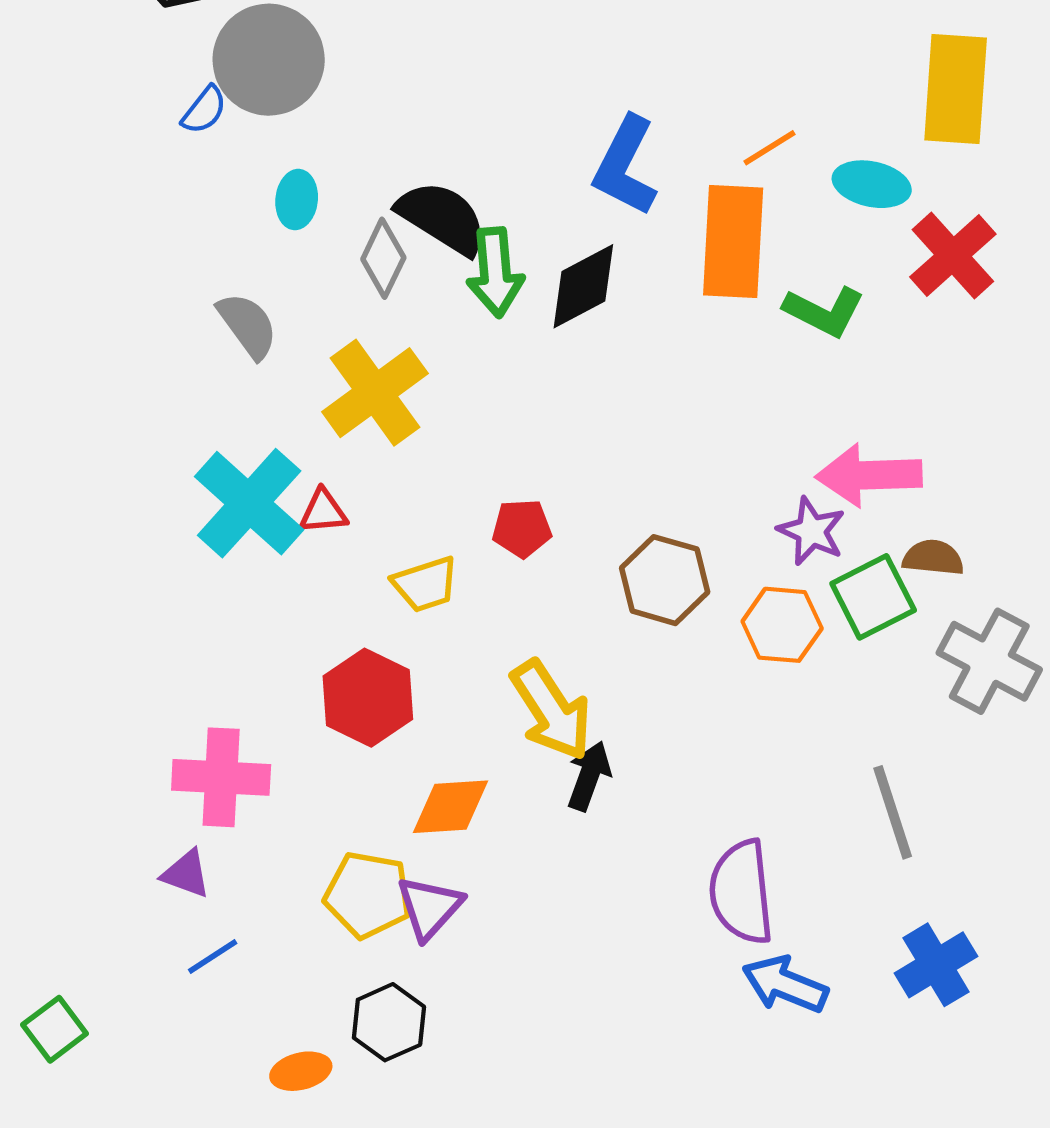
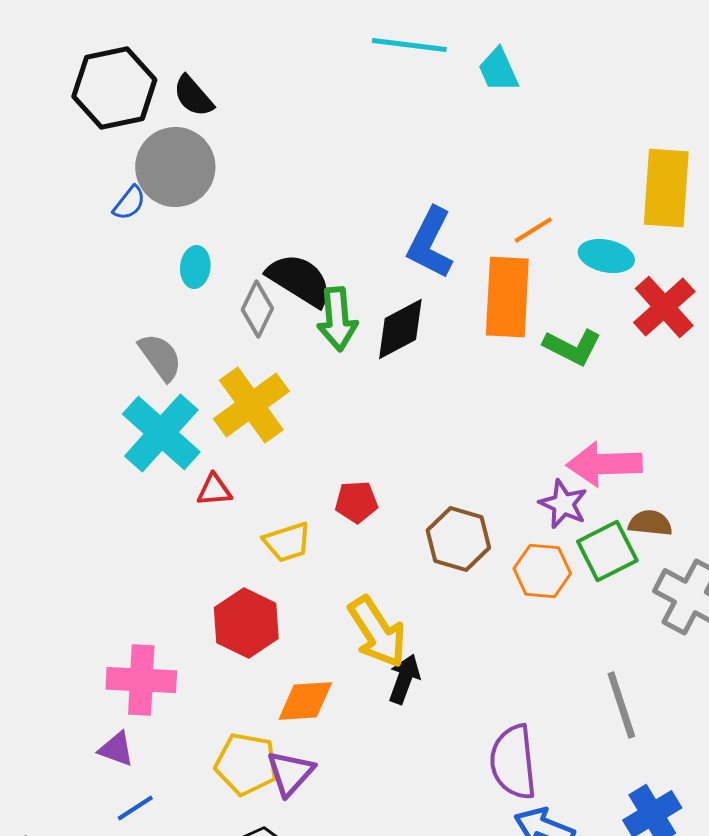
cyan cross: (249, 503) -> (161, 433), moved

